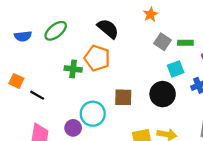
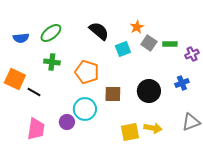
orange star: (151, 14) -> (137, 27), moved
orange pentagon: (97, 58) -> (87, 72), moved
green cross: (73, 69) -> (52, 62), moved
cyan square: (176, 69) -> (123, 49), moved
orange square: (16, 81) -> (15, 79), size x1.5

